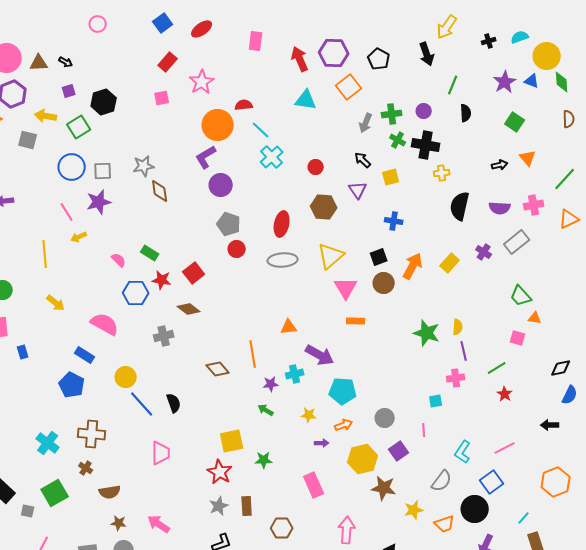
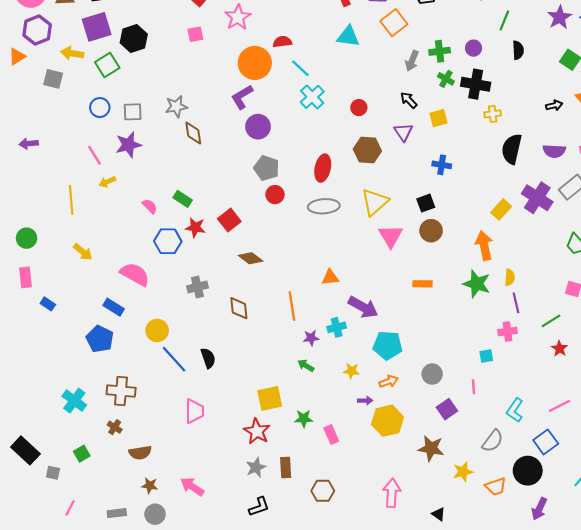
purple square: (69, 91) -> (97, 27), size x2.0
blue circle: (72, 167) -> (100, 108), size x0.7
purple cross: (484, 252) -> (537, 198), size x1.8
orange arrow: (413, 266) -> (484, 246), moved, turned -40
brown diamond: (189, 309) -> (251, 258), moved
orange rectangle: (356, 321) -> (423, 284), moved
blue rectangle: (23, 352) -> (48, 304), turned -40
brown diamond: (218, 369) -> (239, 308), moved, turned 35
yellow hexagon: (363, 459) -> (388, 421), moved
pink rectangle: (314, 485) -> (331, 435), moved, size x0.7
green square: (55, 493) -> (82, 454), size x0.6

